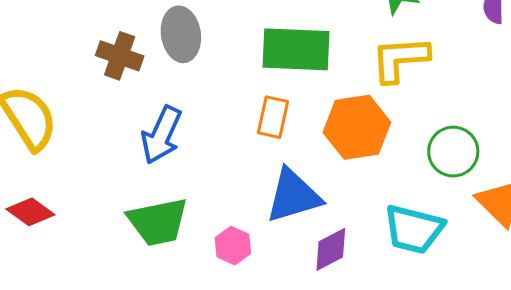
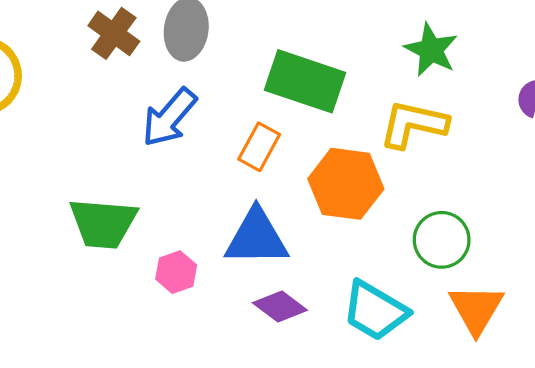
blue arrow: (161, 135) -> (169, 117), moved
purple diamond: (331, 249) -> (280, 307), turned 48

